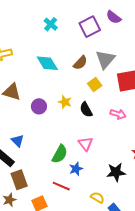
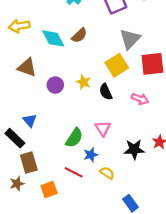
cyan diamond: (47, 63) -> (53, 38), moved
brown semicircle: (80, 63) -> (79, 35), moved
yellow square: (95, 85) -> (117, 65), size x1.5
black star: (116, 172) -> (134, 149), moved
yellow semicircle: (97, 197) -> (107, 173), moved

